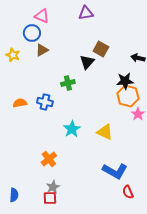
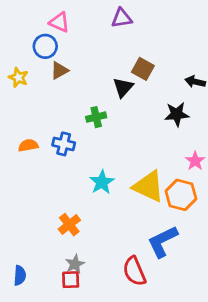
orange hexagon: (128, 96) -> (181, 195), moved
yellow triangle: (105, 132) -> (148, 186), size x1.4
blue L-shape: (115, 171) -> (163, 242), turned 125
red semicircle: (128, 192) -> (134, 271), moved, size x1.5

